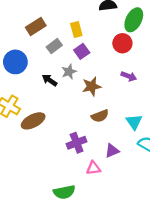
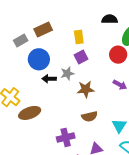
gray rectangle: (54, 46) -> (21, 41), moved
blue circle: (15, 62) -> (39, 59), moved
black arrow: (50, 80) -> (49, 79), turned -40

